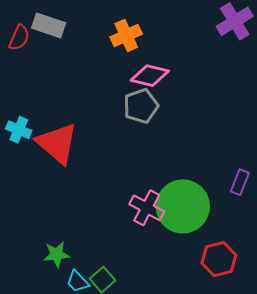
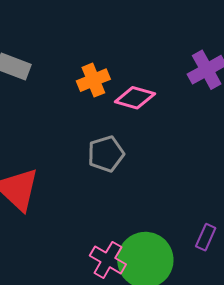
pink diamond: (150, 76) -> (135, 98), moved

